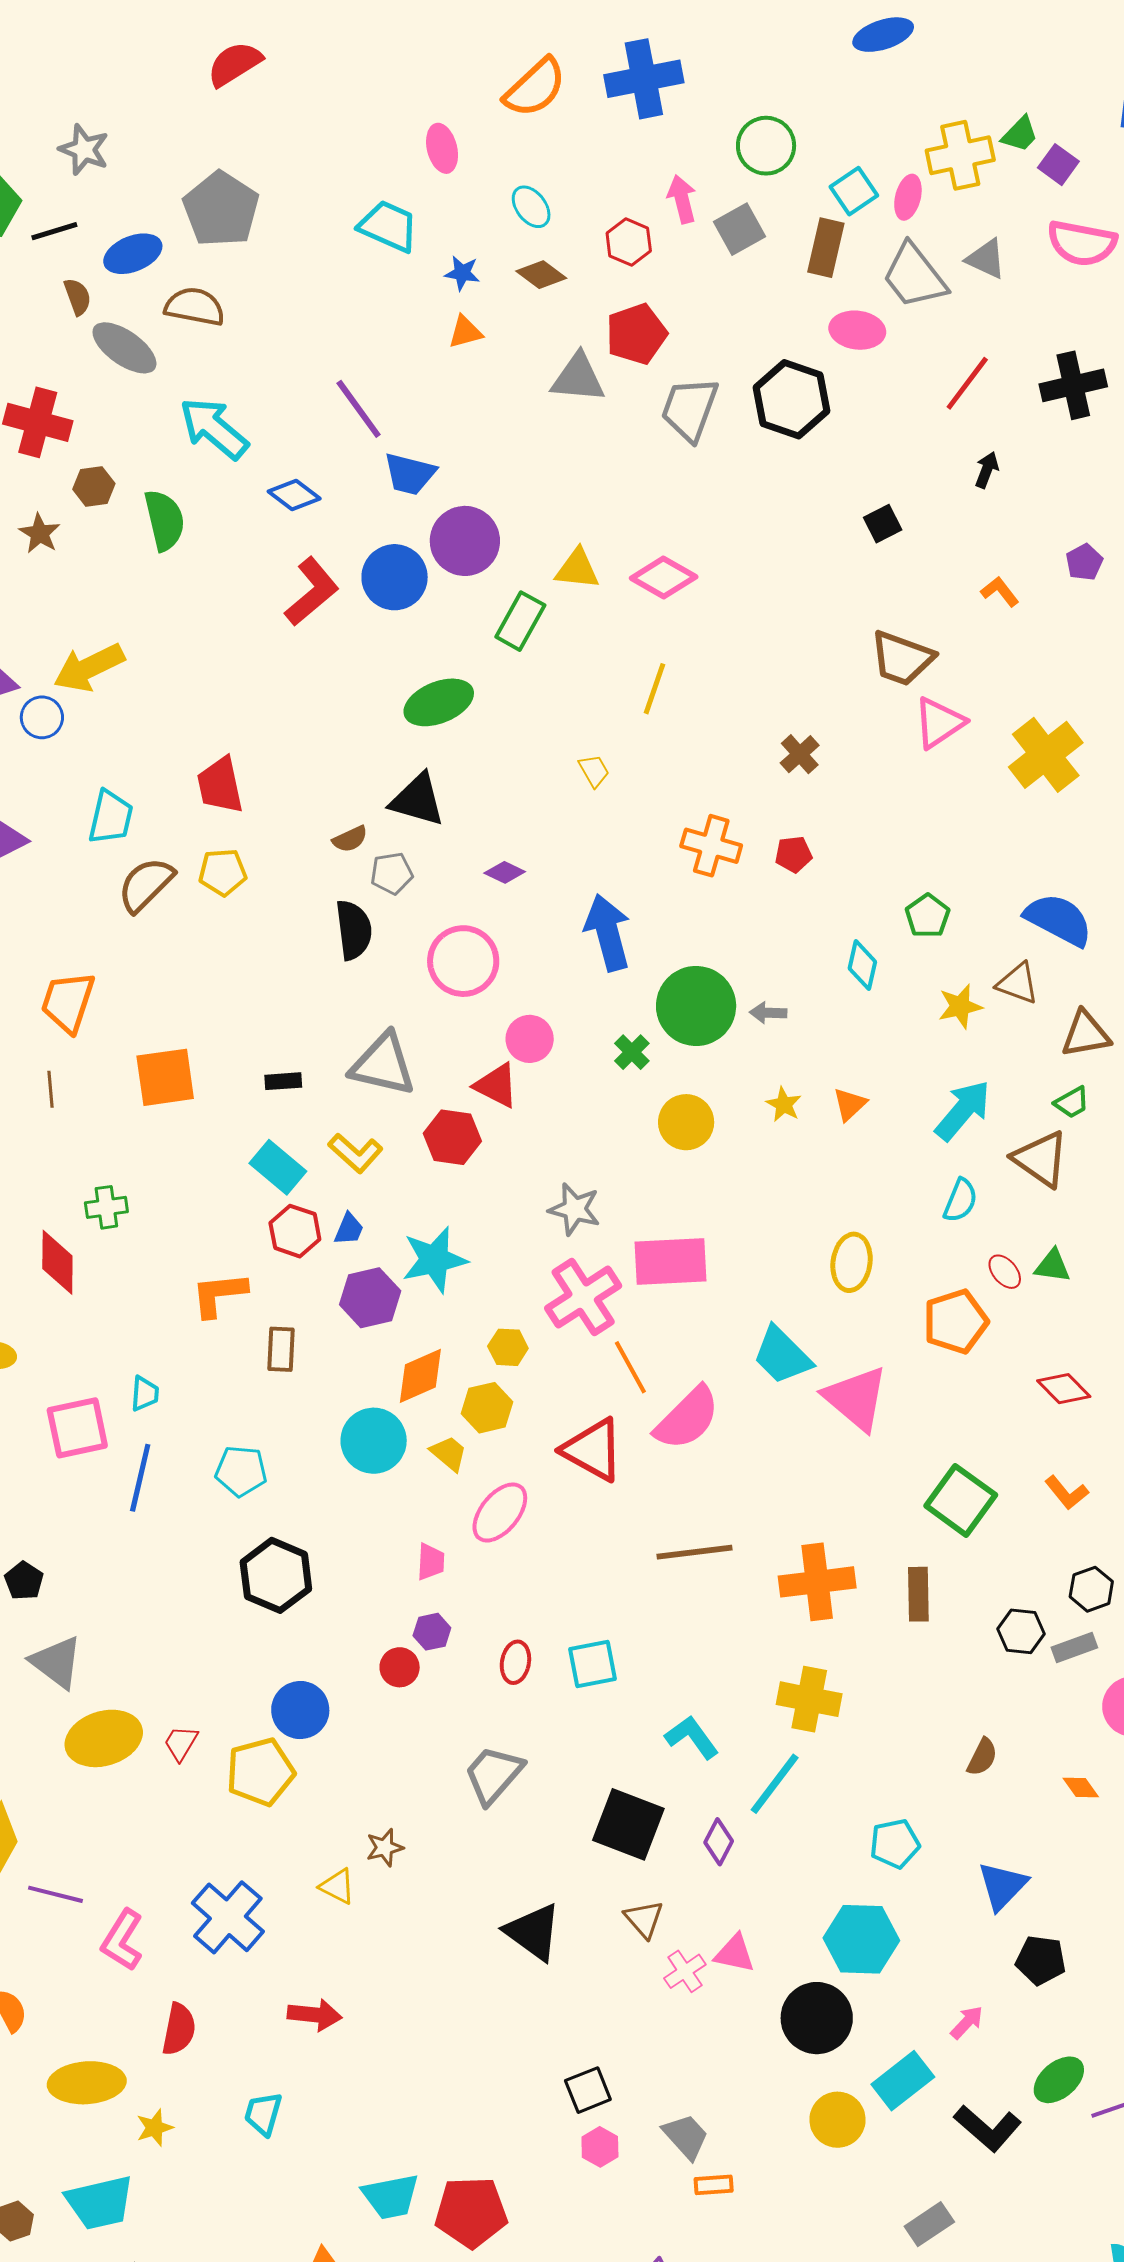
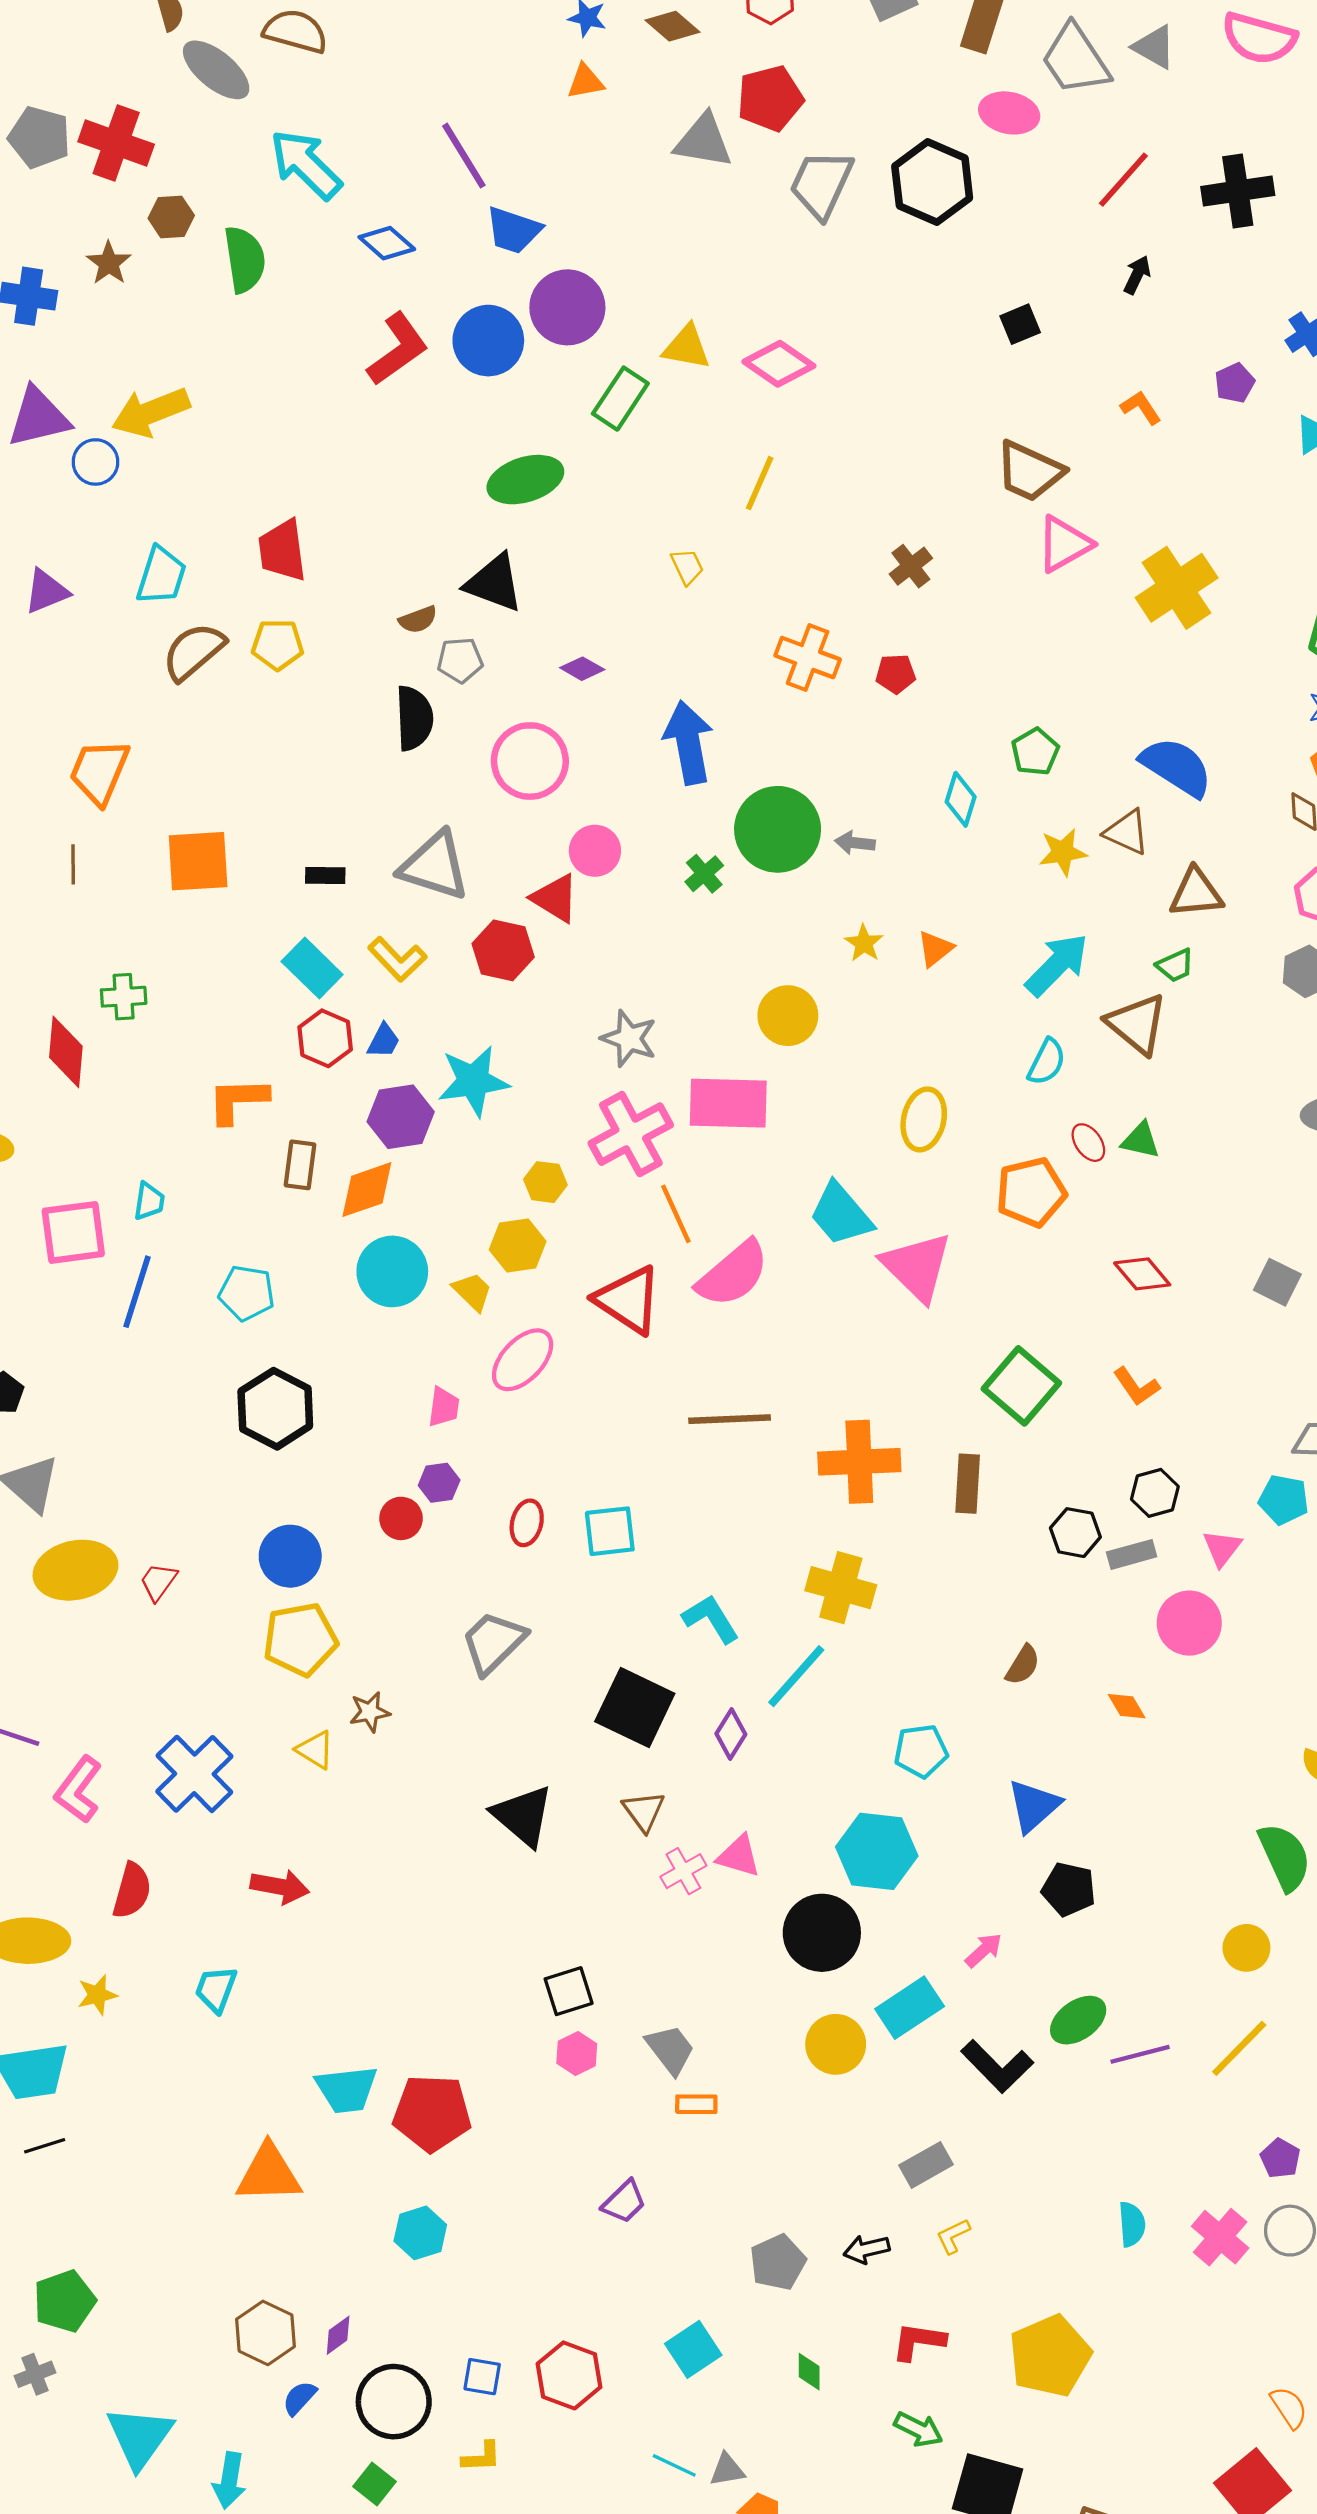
yellow circle: (686, 1122) -> (788, 1016), moved
orange diamond: (420, 1376) -> (367, 1190), moved
yellow pentagon: (260, 1772) -> (300, 1639), moved

